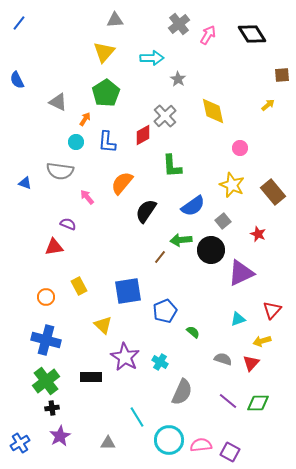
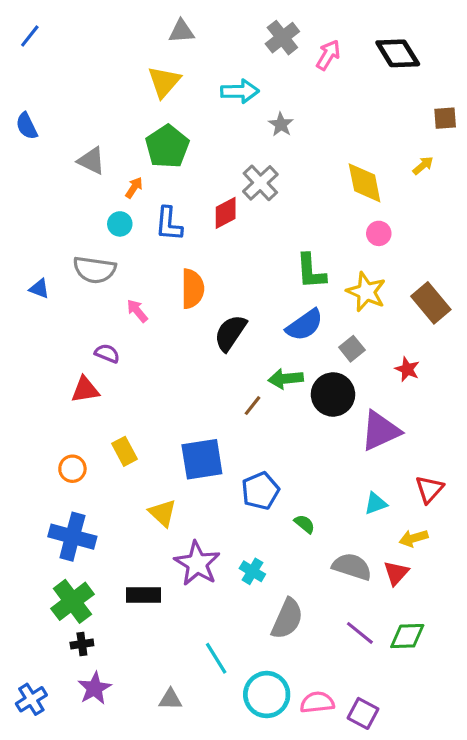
yellow diamond: (213, 111) -> (365, 183), moved
green L-shape: (172, 166) -> (311, 271), moved
orange semicircle: (122, 183) -> (192, 289), turned 140
gray semicircle: (223, 359) -> (352, 567), size x1.4

